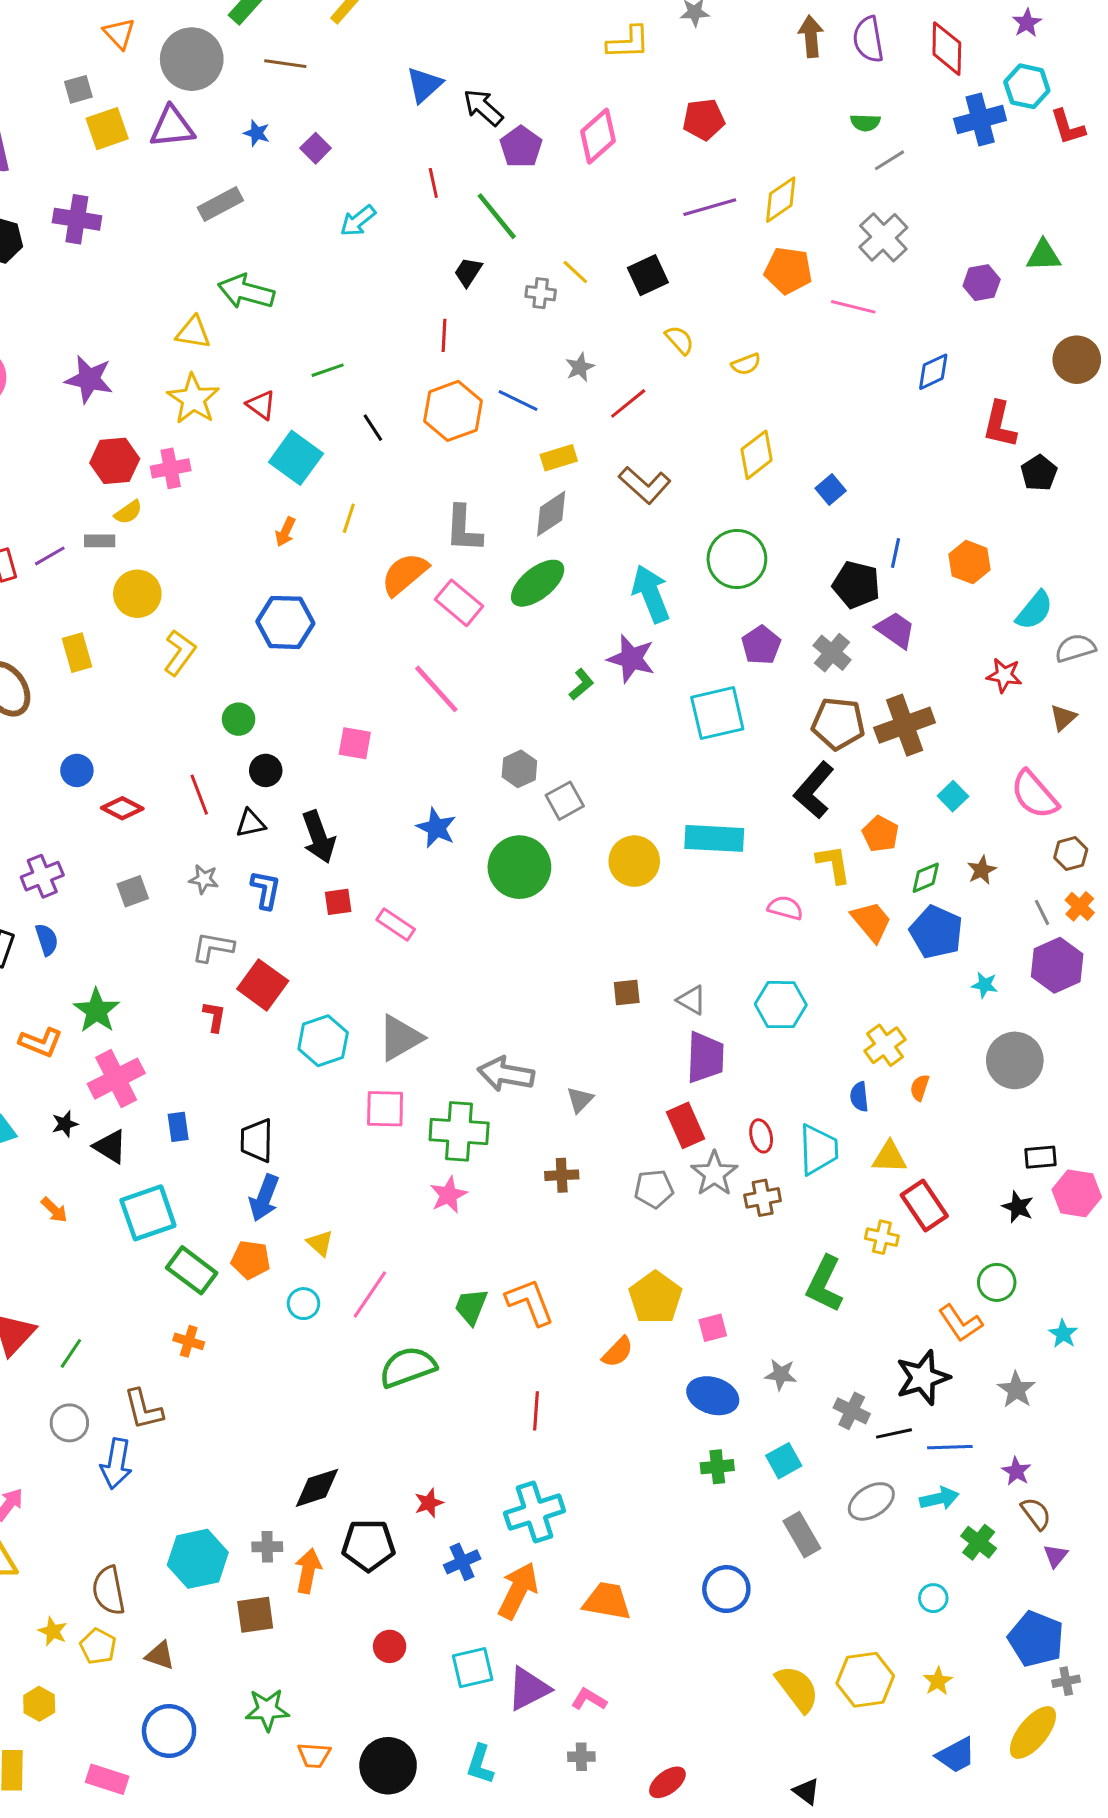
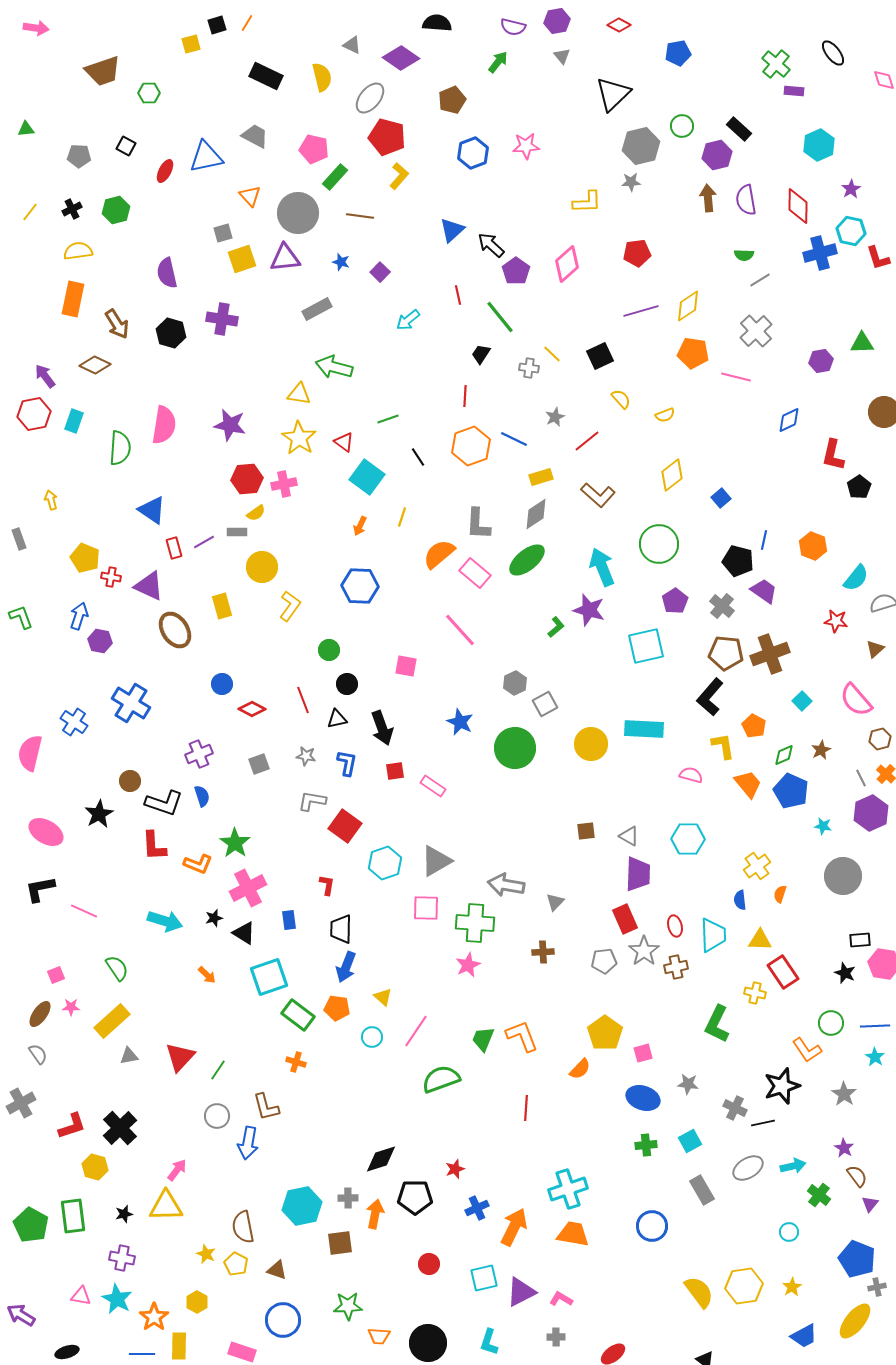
red L-shape: (214, 1017) -> (327, 885), moved
blue line: (950, 1447) -> (875, 1026), moved
cyan cross: (535, 1512) -> (568, 1189), moved

